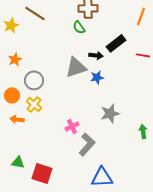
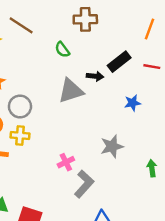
green semicircle: (79, 27) -> (62, 50), moved
red line: (143, 55) -> (152, 67), moved
blue star: (97, 77) -> (132, 103), moved
yellow cross: (34, 104) -> (20, 136), turned -35

